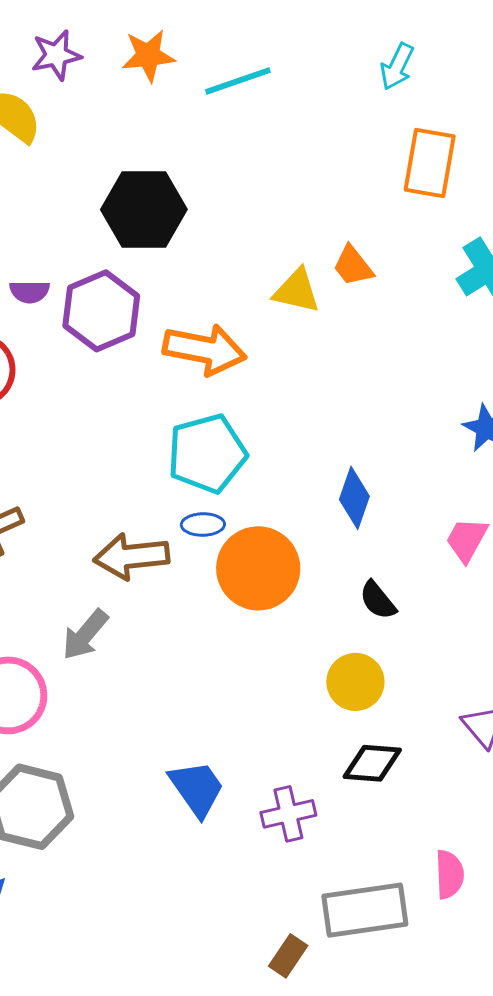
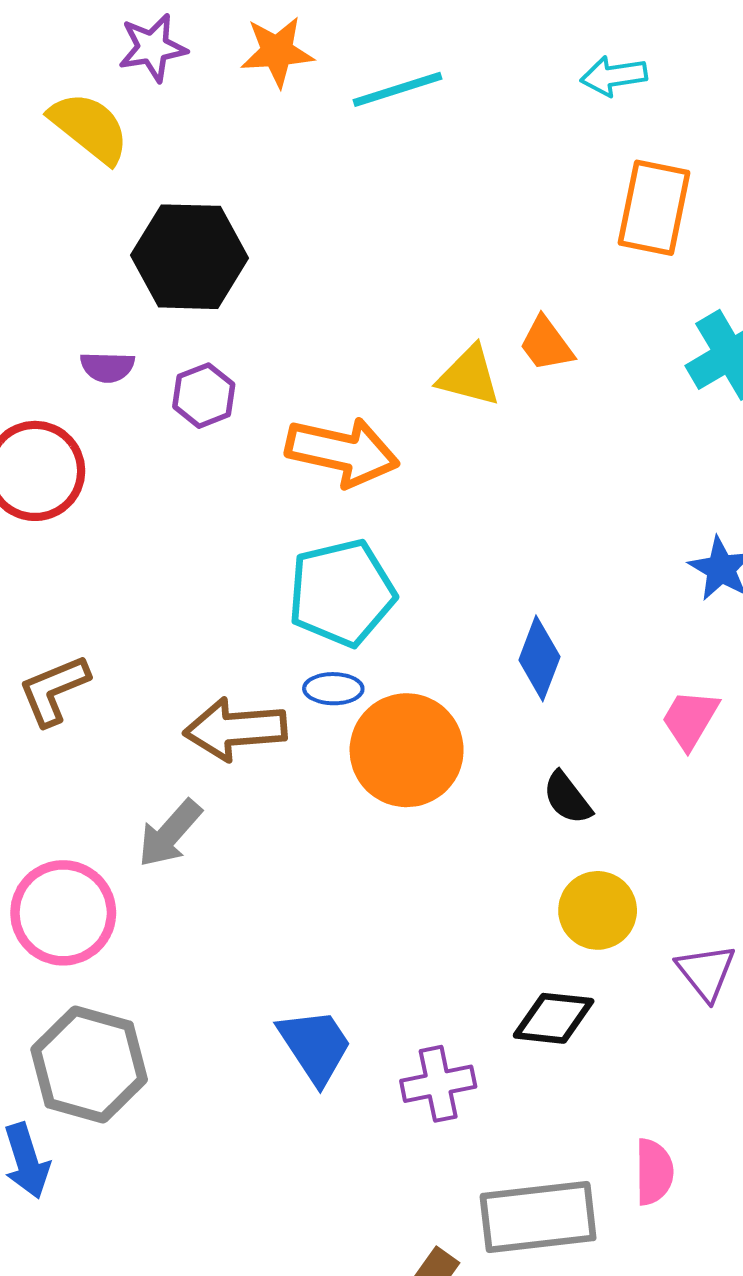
cyan arrow: (397, 67) -> (614, 76), turned 54
black hexagon: (144, 210) -> (189, 257), moved
purple hexagon: (101, 311) -> (204, 396), size x0.6
yellow circle: (355, 682) -> (598, 910), moved

